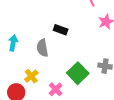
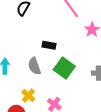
green square: (78, 73) -> (64, 68), moved

